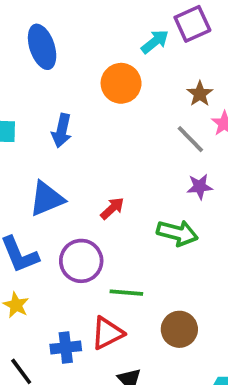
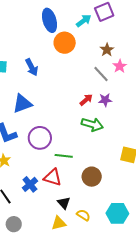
blue ellipse: (42, 47) -> (50, 20), moved
blue arrow: (62, 131) -> (32, 67), turned -42
red arrow: (112, 208) -> (86, 100), moved
red triangle: (107, 333) -> (53, 177), turned 42
blue cross: (66, 347) -> (30, 184), turned -35

